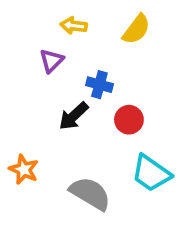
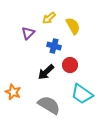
yellow arrow: (74, 26) -> (49, 18), moved, turned -48
yellow semicircle: (136, 29) -> (73, 26), moved, turned -66
black arrow: (74, 116) -> (46, 72), moved

